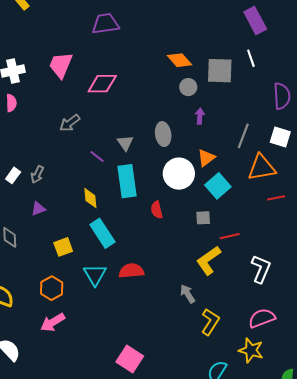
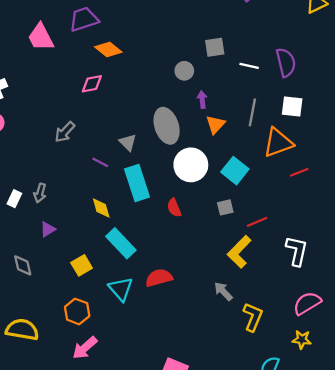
white line: (251, 58) -> (249, 66), moved, turned -48
orange diamond: (180, 60) -> (108, 50), moved
pink trapezoid: (61, 65) -> (41, 37), moved, turned -40
gray square: (220, 71) -> (215, 47), size x0.7
pink diamond: (102, 84) -> (92, 84), size x0.7
gray ellipse: (163, 134) -> (167, 126), size x1.4
orange triangle: (206, 158) -> (215, 125), moved
yellow star: (251, 350) -> (302, 340), size x0.7

